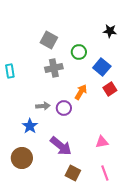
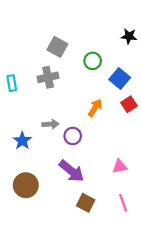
gray cross: (54, 68) -> (48, 77), moved
purple circle: (64, 108) -> (73, 136), moved
blue star: (30, 126) -> (22, 141), moved

